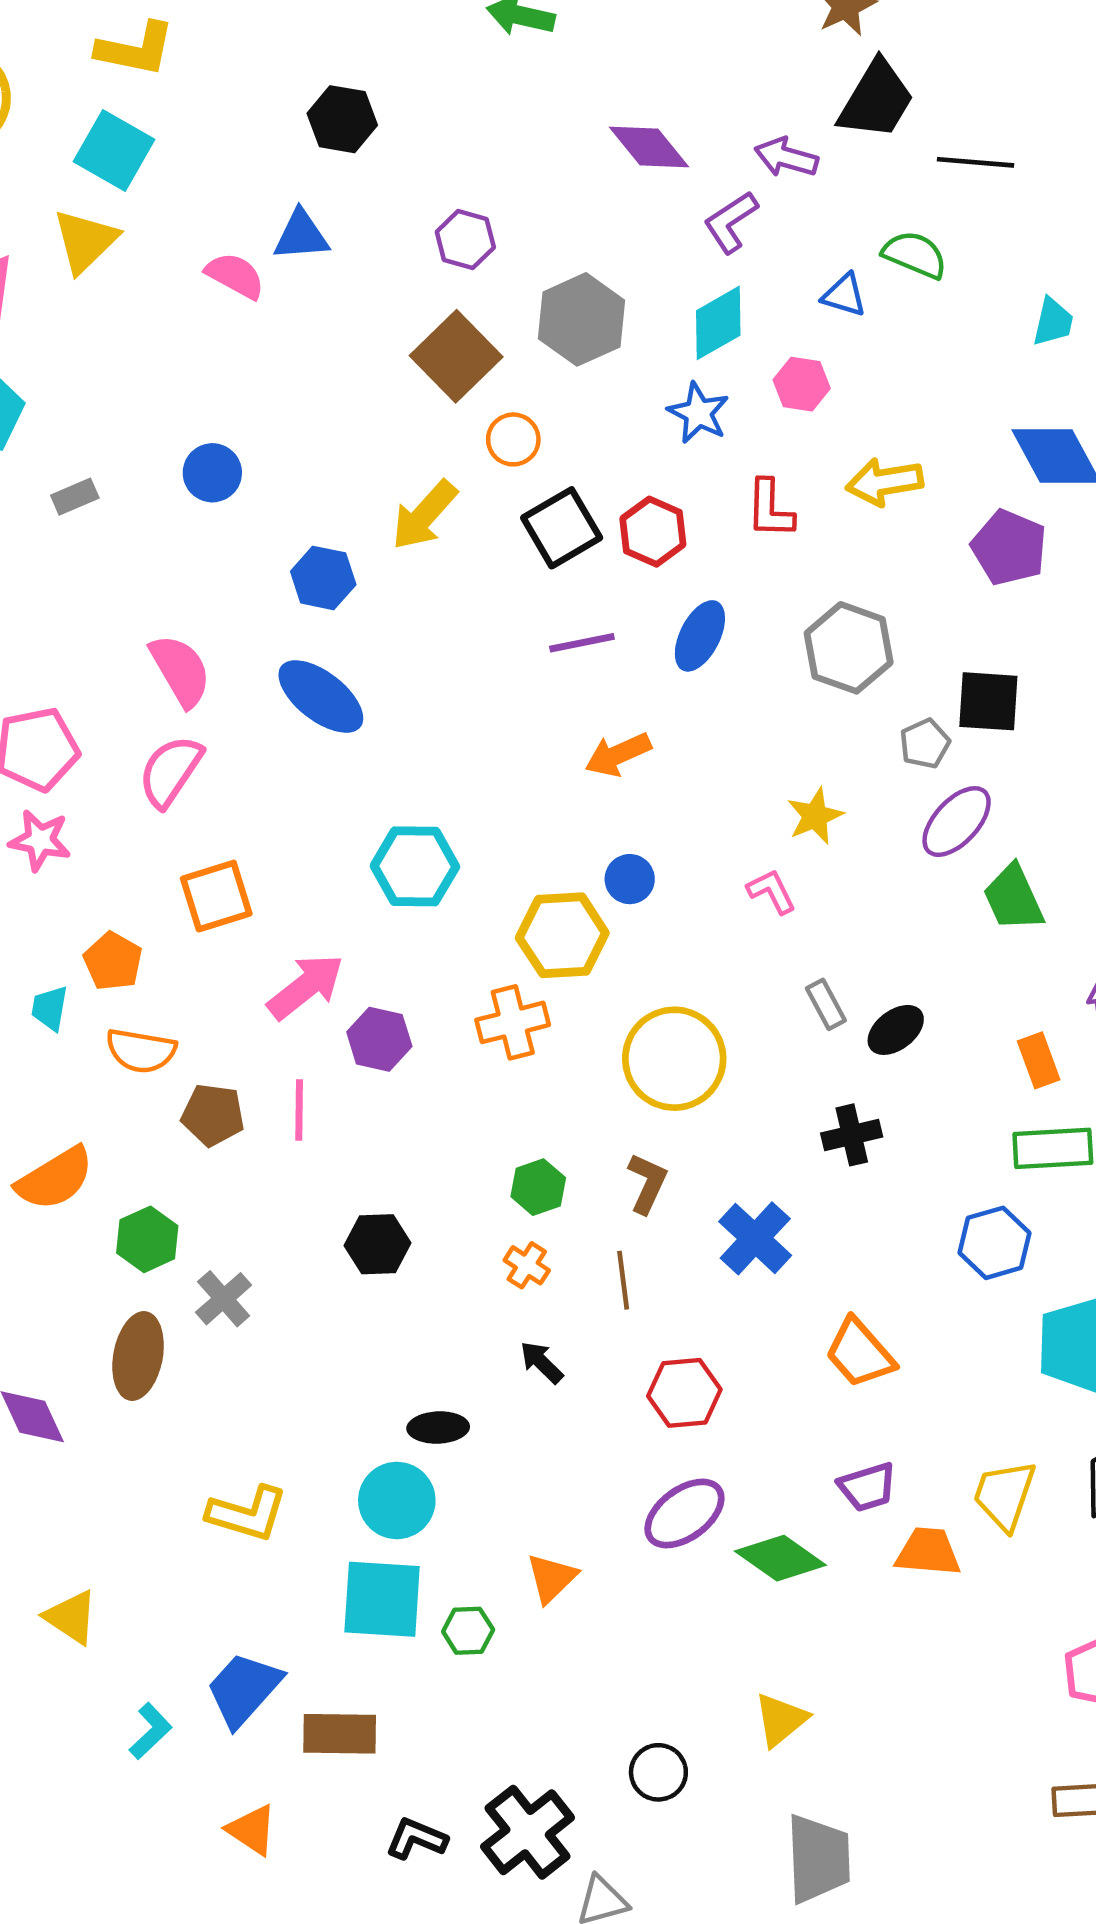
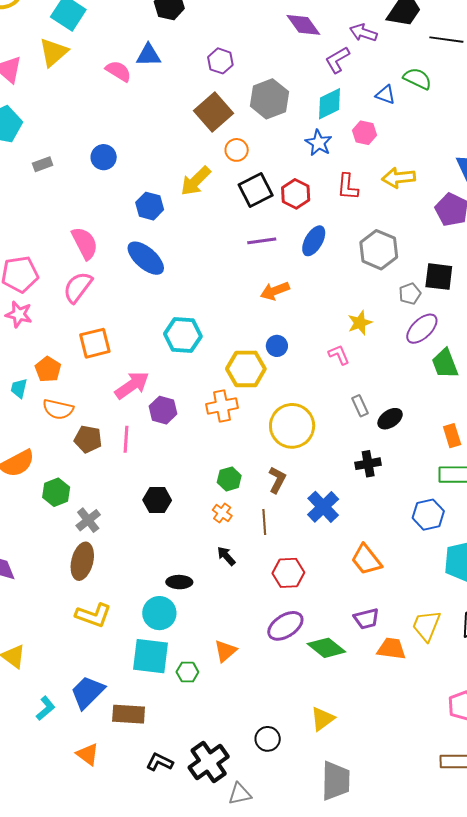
brown ellipse: (138, 1356) -> (82, 561), moved

